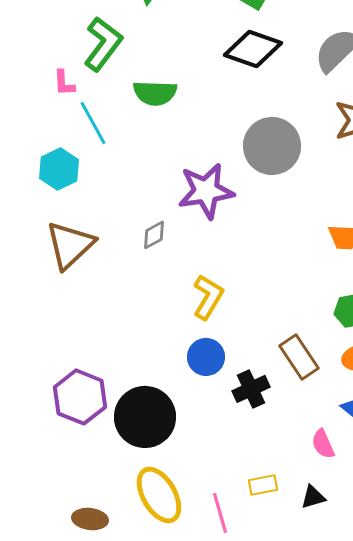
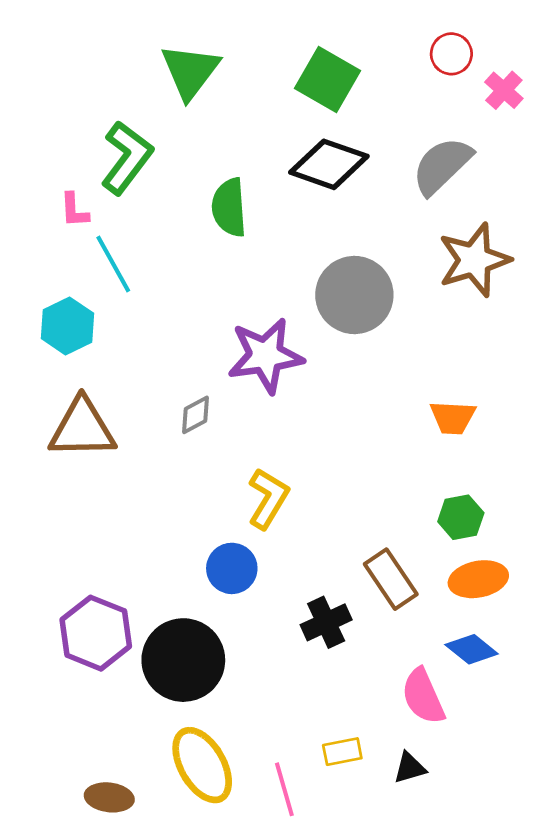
green semicircle: (155, 93) -> (229, 207), moved, turned 84
brown triangle: (70, 245) -> (82, 428), turned 42
blue circle: (206, 357) -> (232, 568), moved
pink semicircle: (323, 444) -> (423, 696), size x1.4

